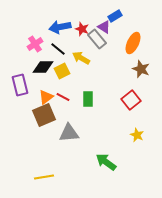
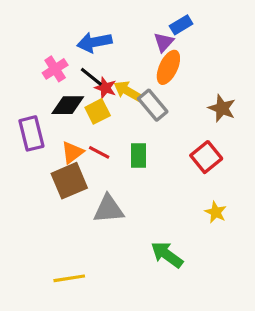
purple triangle: (104, 27) -> (164, 42), turned 40
red star: (82, 29) -> (105, 88), moved
gray rectangle: (97, 39) -> (153, 105), moved
orange ellipse: (133, 43) -> (168, 67), moved

